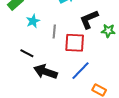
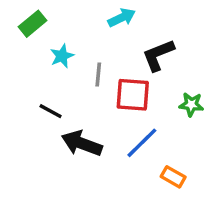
green star: (108, 31) -> (191, 104), moved

